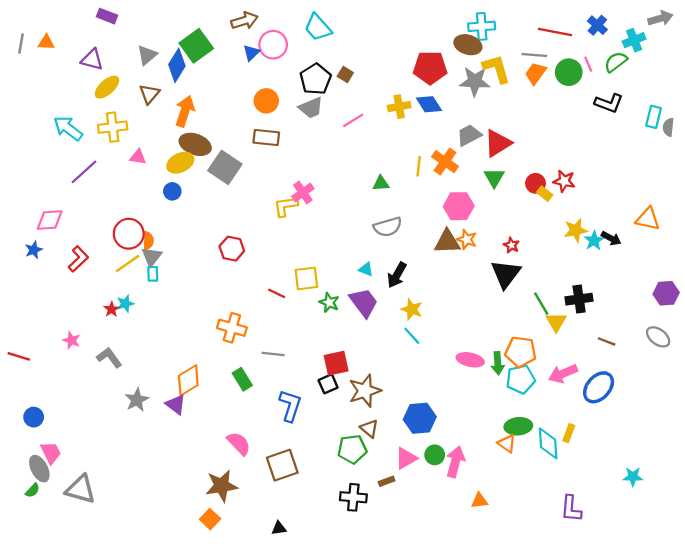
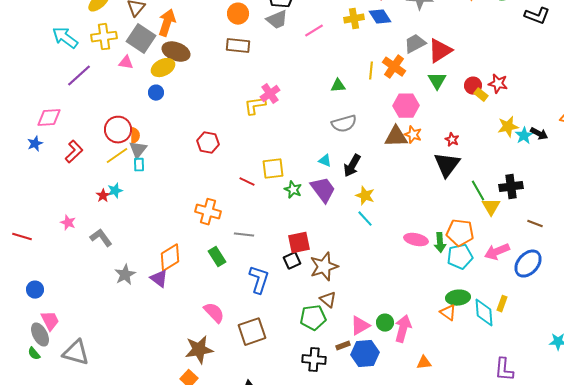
gray square: (225, 167) -> (141, 39), moved
blue hexagon: (420, 418) -> (365, 354), moved
green semicircle: (32, 490) -> (34, 354), turned 96

